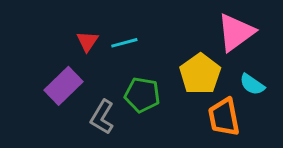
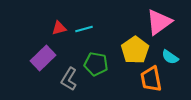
red triangle: (87, 41) -> (59, 28), turned 42

